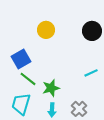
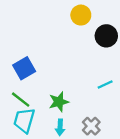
yellow circle: (46, 30) -> (81, 15), moved
green line: (28, 79) -> (21, 100), moved

